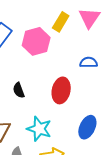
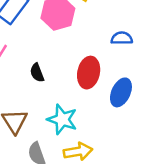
blue ellipse: (87, 127) -> (121, 92), moved

